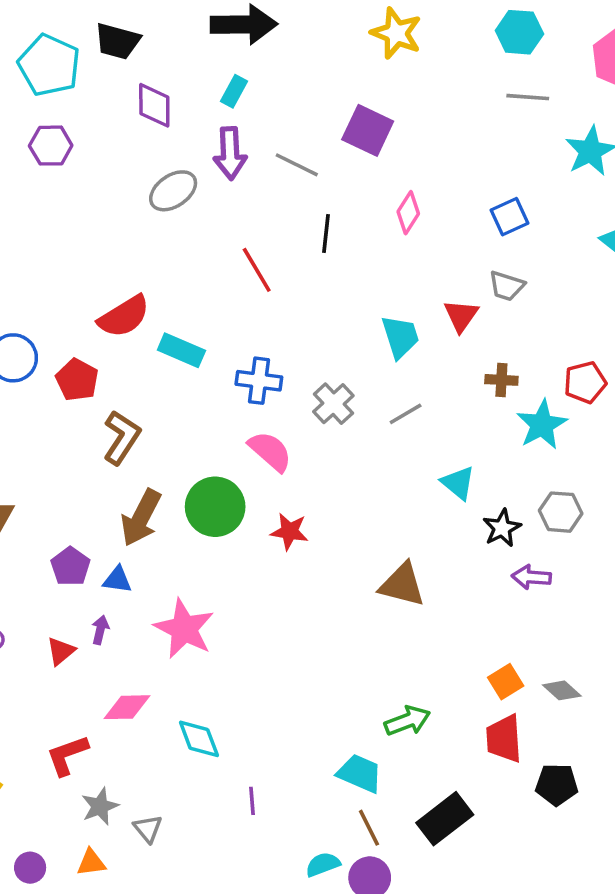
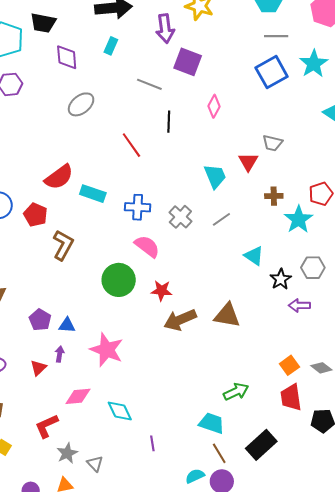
purple arrow: (230, 153) -> (165, 29), moved
blue square: (509, 217) -> (272, 72), moved, size x1.5
brown arrow: (141, 518) -> (180, 320), moved, turned 44

